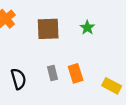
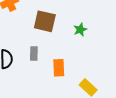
gray rectangle: (52, 73) -> (34, 54), moved

